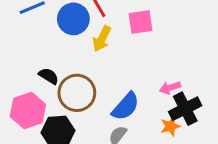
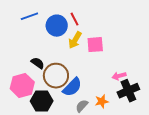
pink square: (140, 22) -> (95, 45), moved
blue semicircle: (126, 106) -> (72, 87), moved
orange star: (170, 126) -> (102, 101), moved

